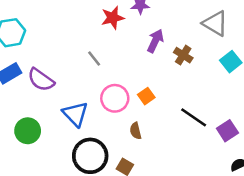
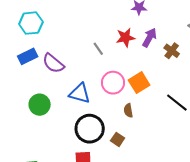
red star: (113, 18) -> (125, 37), moved
orange square: (146, 96) -> (139, 83), size x1.5
blue triangle: (75, 114) -> (80, 93), turned -35

